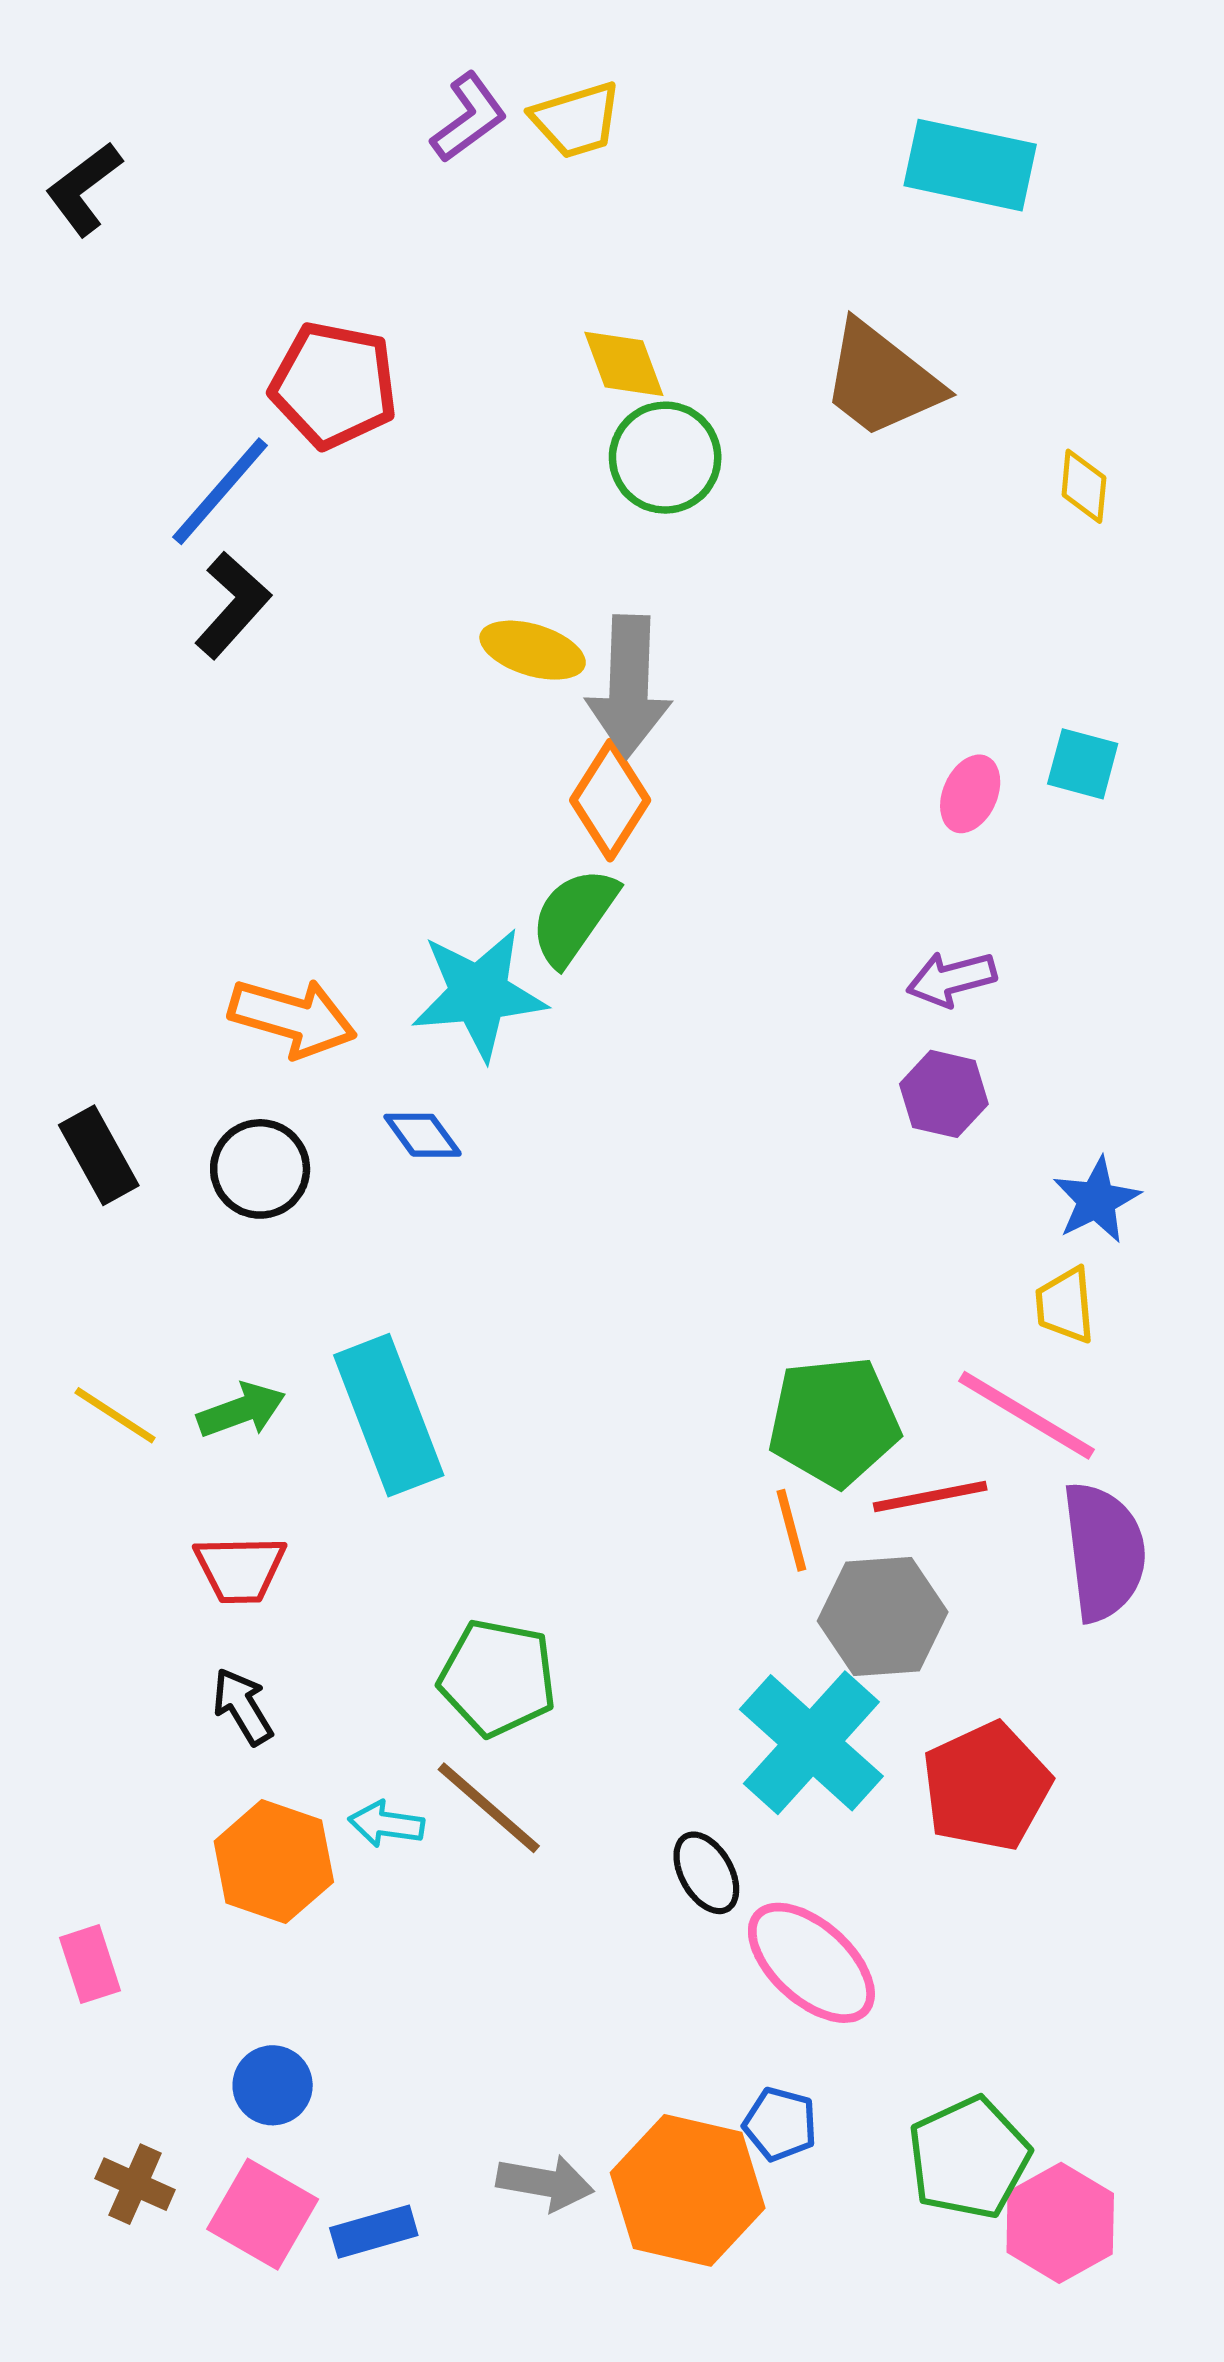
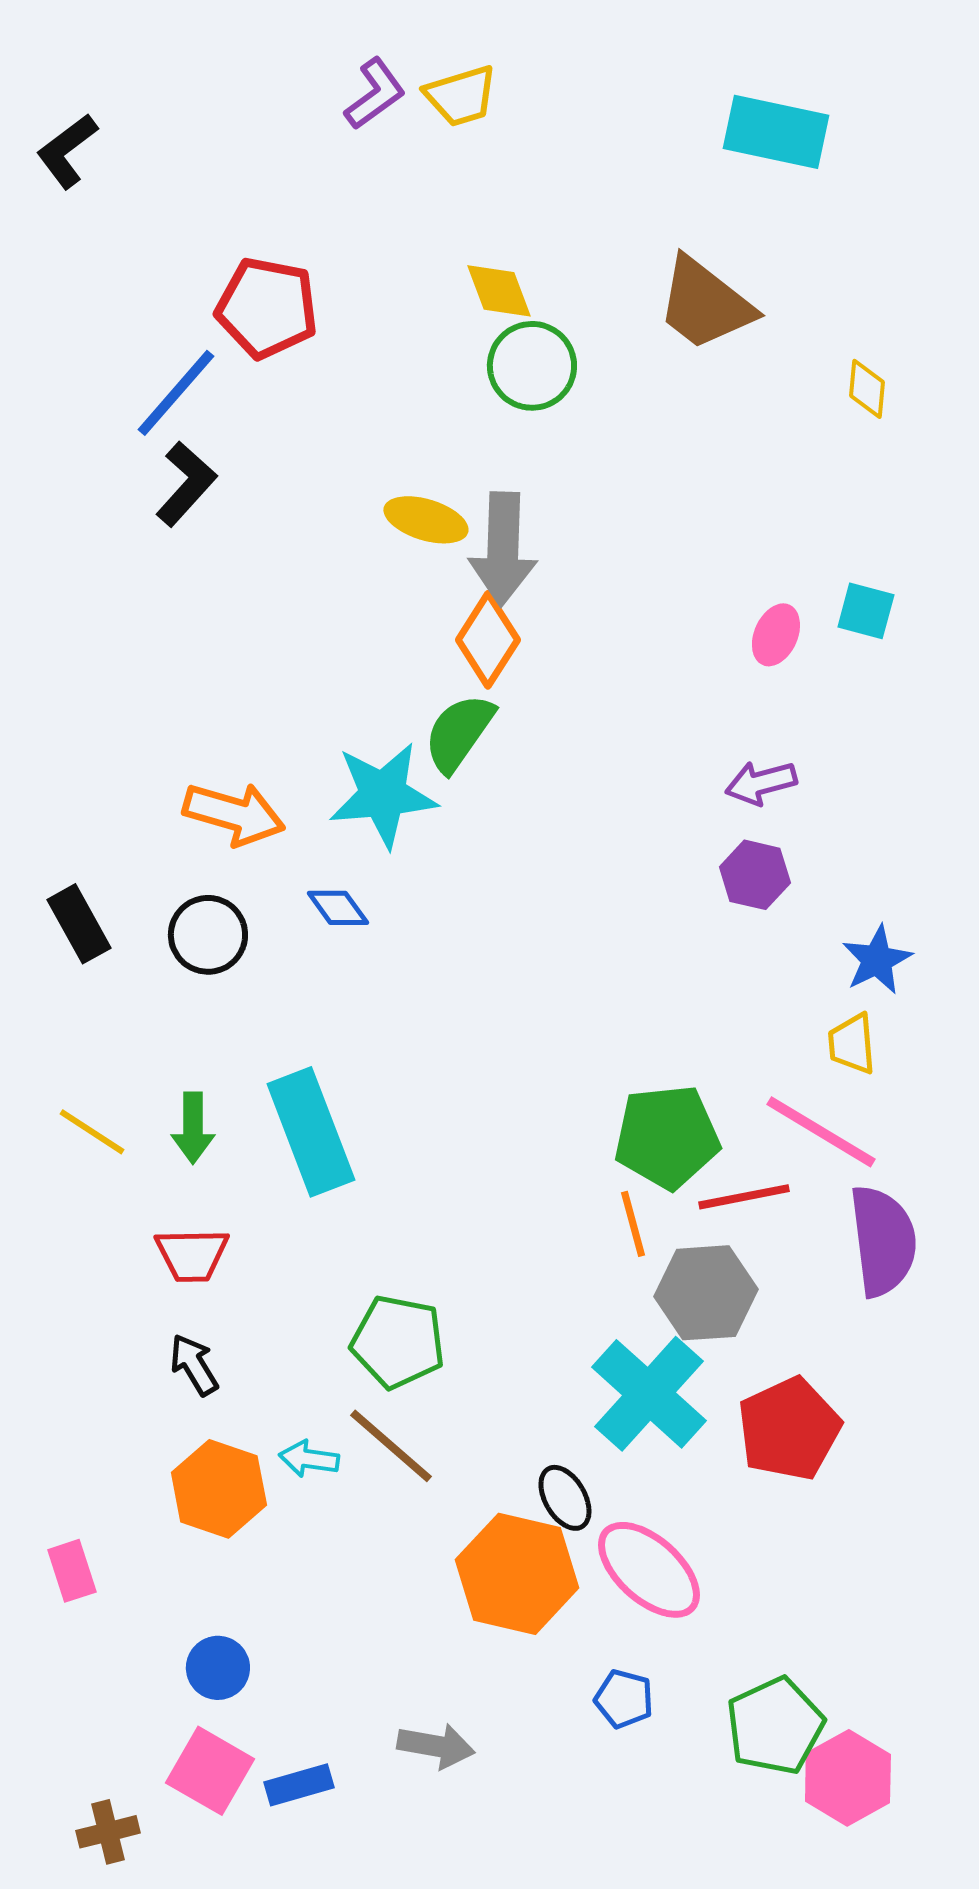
green arrow: (241, 1410) -> (193, 1128), turned 110
brown cross: (135, 2184) -> (108, 1832), moved, turned -38
orange hexagon: (688, 2190) -> (517, 1574), moved

